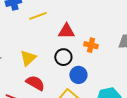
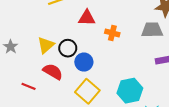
black circle: (63, 57) -> (68, 48), moved
blue circle: (78, 75) -> (84, 62), moved

